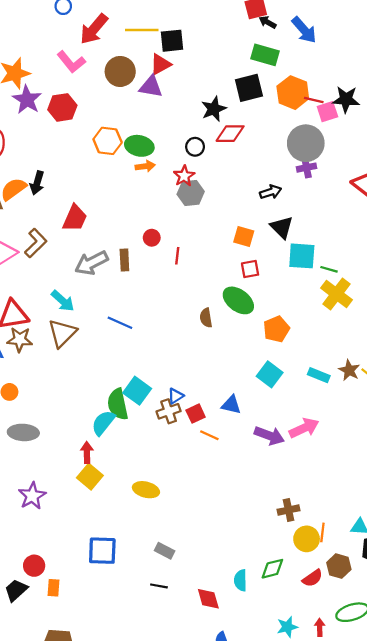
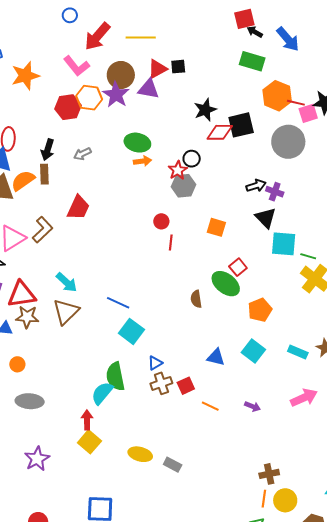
black square: (172, 41) -> (178, 67), moved, size x0.7
black square: (249, 88) -> (241, 125), moved
purple star: (27, 100) -> (116, 95), moved
orange hexagon: (108, 141) -> (89, 98), moved
black circle: (195, 147) -> (192, 159), moved
purple cross: (307, 168) -> (275, 192), moved, turned 30
black arrow: (37, 183) -> (48, 150), moved
orange square: (244, 236) -> (216, 227), moved
red circle: (152, 238) -> (161, 221), moved
brown rectangle: (124, 260) -> (44, 174), moved
gray arrow: (91, 263) -> (82, 154), moved, size x0.6
red square: (250, 269) -> (238, 267), moved, turned -30
cyan square: (137, 391) -> (131, 331), moved
blue triangle: (176, 396) -> (155, 363), moved
blue triangle: (231, 405) -> (216, 357), moved
pink arrow: (304, 428) -> (304, 398), moved
orange line: (209, 435) -> (210, 406), moved
purple arrow: (269, 436) -> (253, 406), size x0.6
orange line: (322, 532) -> (264, 499), moved
gray rectangle: (165, 551) -> (173, 465), moved

